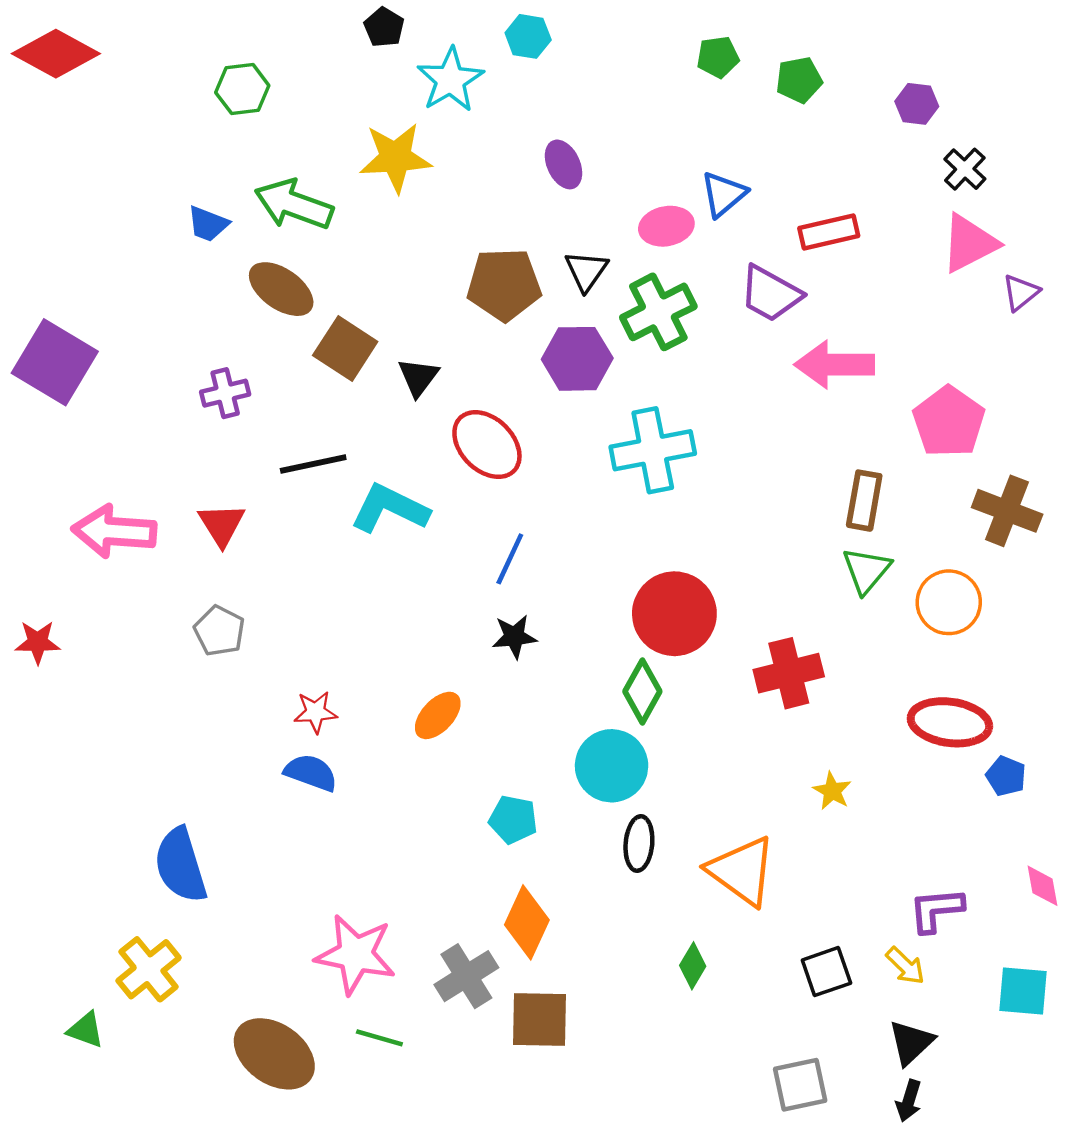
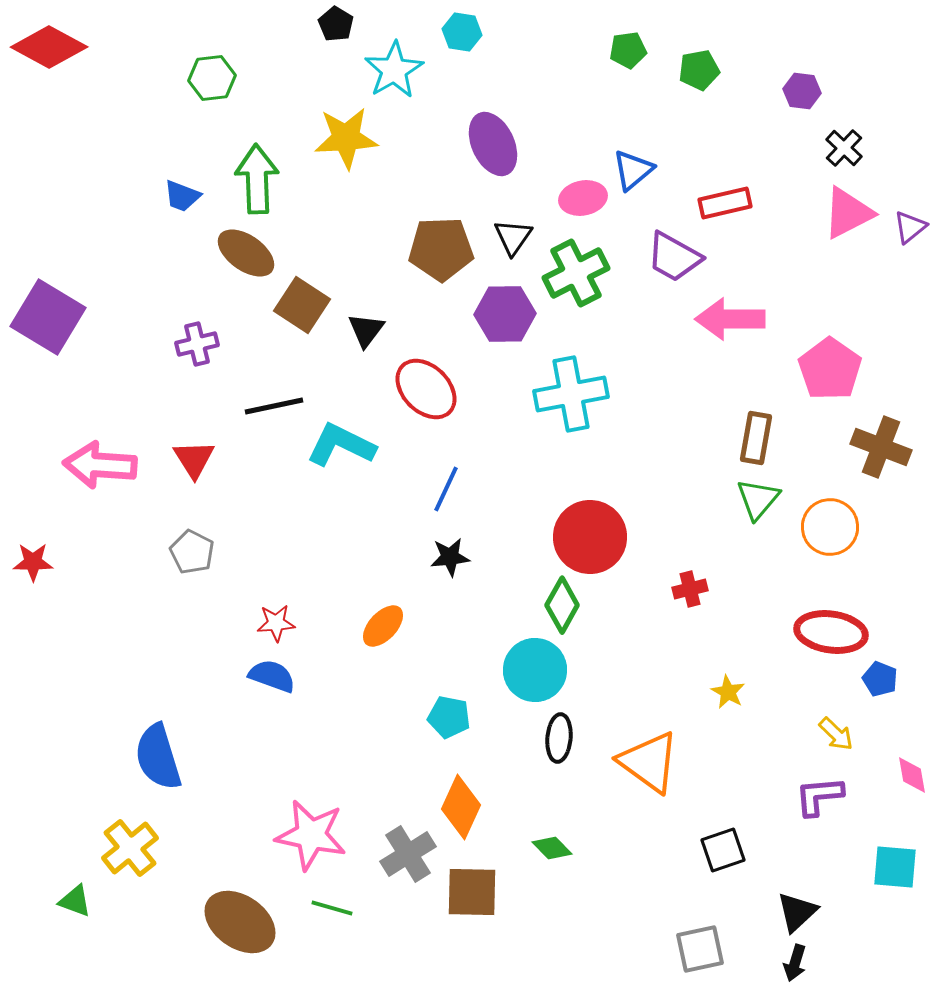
purple ellipse: (564, 164) -> (493, 144), size x1.5
green arrow: (294, 204) -> (257, 179), turned 68
purple triangle: (1021, 292) -> (910, 227), moved
red cross: (789, 673) -> (690, 589), size x0.6
green diamond: (693, 966) -> (552, 848), moved, turned -75
yellow arrow: (905, 966) -> (836, 734), moved

